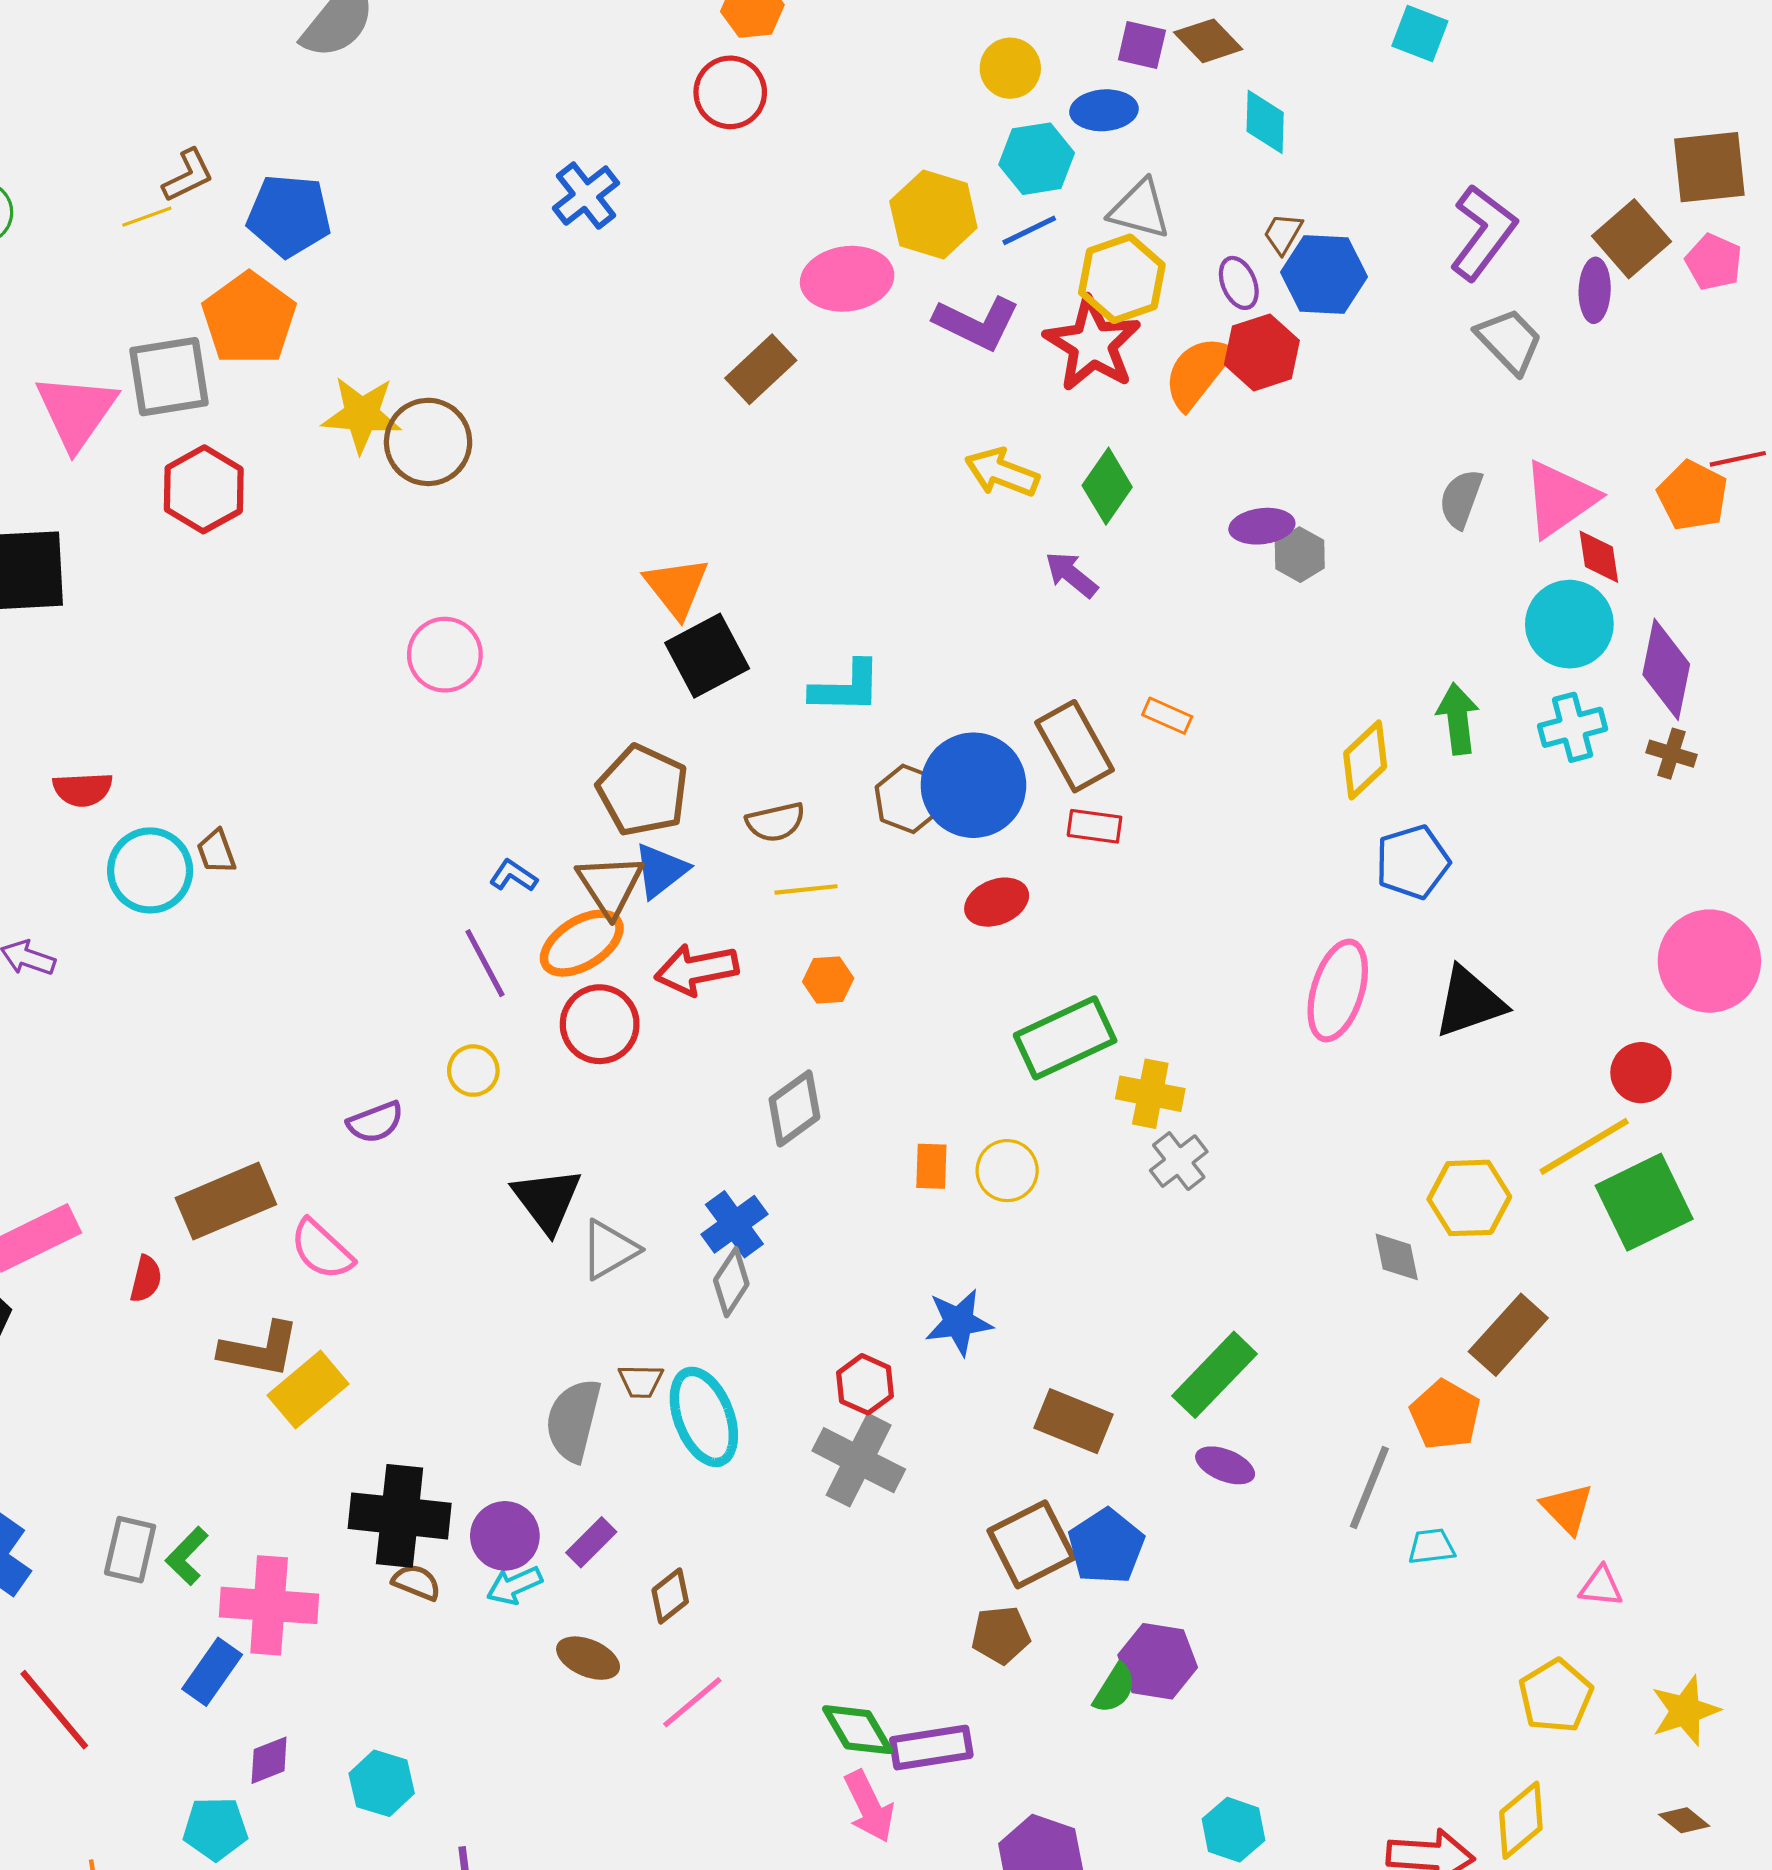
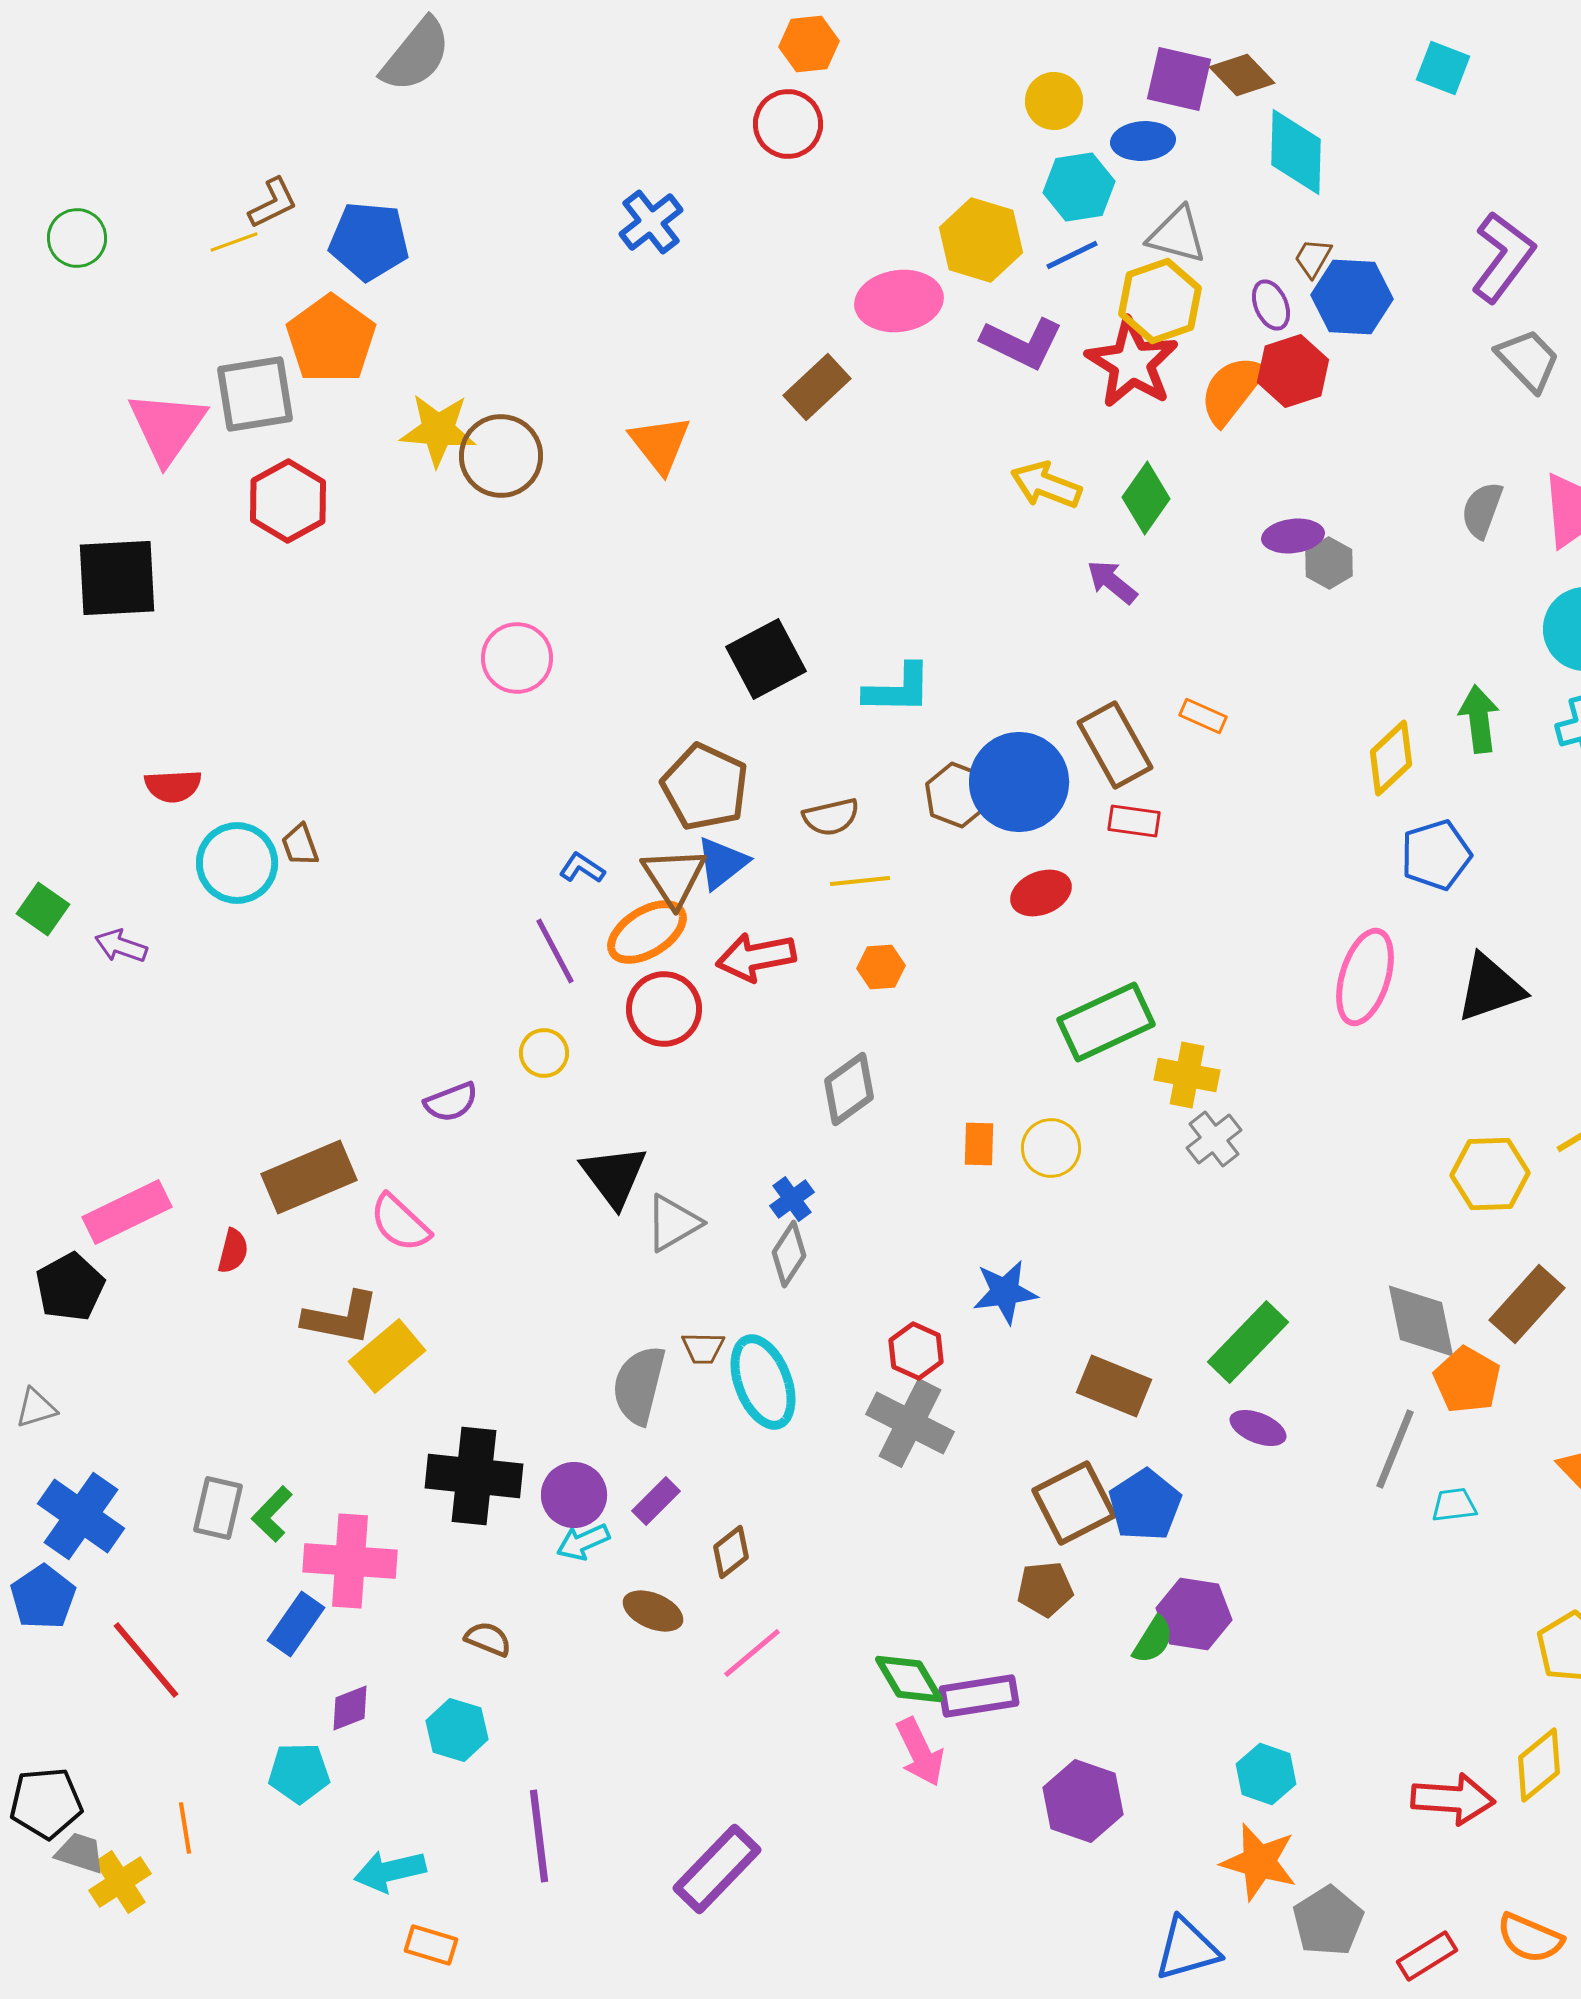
purple square: (1142, 45) -> (1179, 79), size x1.4
cyan diamond: (1265, 122) -> (1296, 152), size x1.4
orange triangle: (677, 587) -> (660, 444), moved
blue cross: (734, 1224) -> (792, 1199), size x0.7
gray diamond: (1397, 1257) -> (1421, 1321), moved, size x1.6
brown semicircle: (416, 1582) -> (488, 1639), moved

